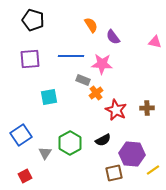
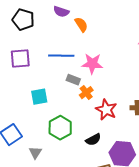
purple semicircle: (113, 37) -> (61, 12), moved, turned -35
green hexagon: (70, 143) -> (60, 128), moved

